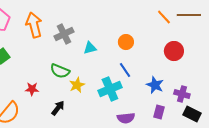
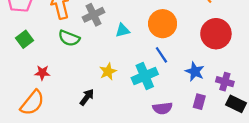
orange circle: (126, 42) -> (163, 24), size x1.6
red circle: (174, 51) -> (216, 34), size x1.4
green semicircle: (60, 71) -> (69, 38), moved
red star: (32, 89) -> (42, 73), moved

